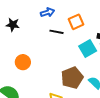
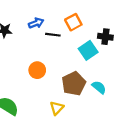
blue arrow: (47, 12) -> (36, 23), moved
orange circle: (23, 62) -> (37, 70), moved

